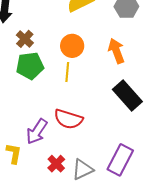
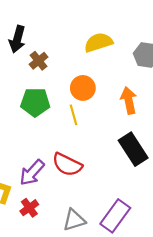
brown cross: (25, 39) -> (39, 61), moved
yellow line: (67, 72) -> (74, 115), turned -30
red cross: (56, 164) -> (29, 208), moved

